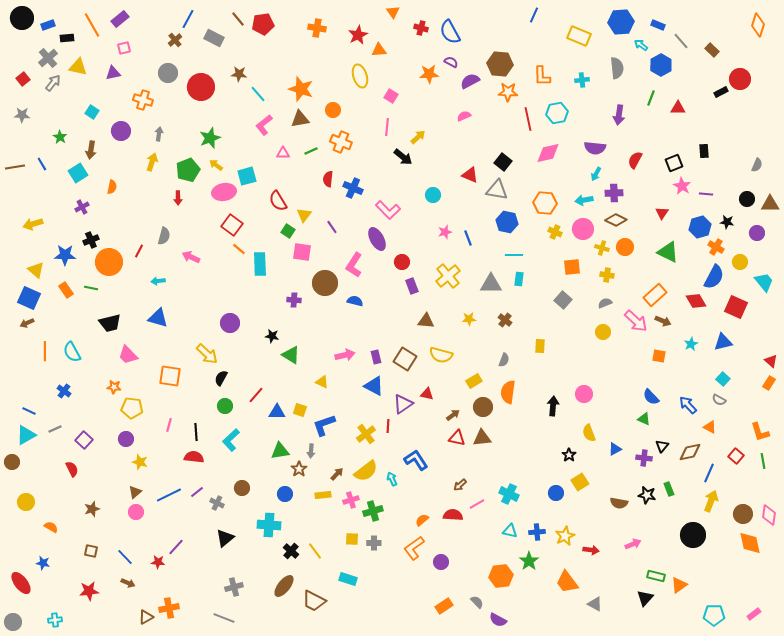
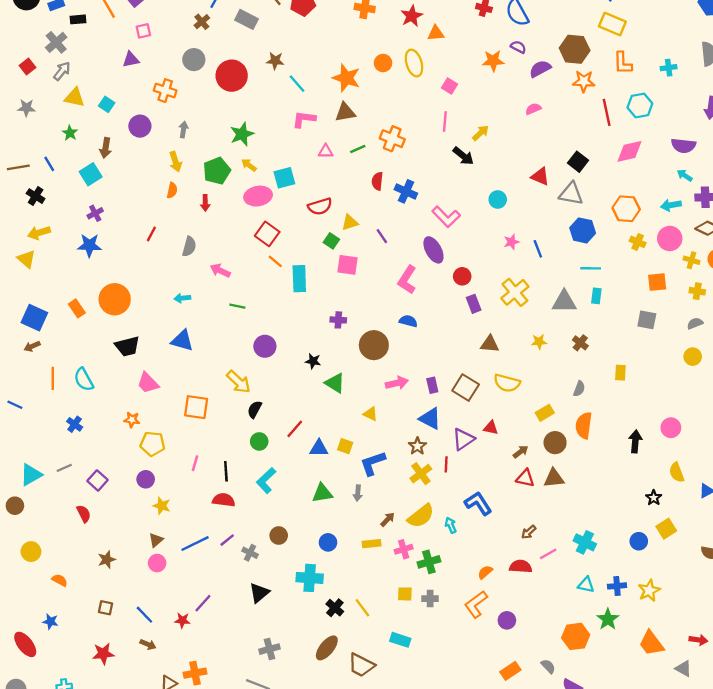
yellow rectangle: (579, 36) -> (612, 24), moved
yellow triangle: (78, 67) -> (75, 97), moved
orange circle: (333, 110) -> (383, 63), moved
pink L-shape: (264, 125) -> (304, 119), turned 45
yellow arrow: (152, 162) -> (175, 162), turned 144
cyan arrow: (596, 174) -> (685, 175), turned 96
orange semicircle: (112, 187) -> (172, 190), moved
red semicircle: (278, 201) -> (320, 206), turned -75
yellow triangle: (304, 215) -> (350, 222), turned 35
black cross: (91, 240) -> (36, 196), moved, turned -35
red line: (139, 251) -> (151, 234), moved
blue star: (65, 255) -> (89, 245), moved
orange circle: (109, 262) -> (115, 299), moved
yellow triangle: (36, 270) -> (26, 259), moved
brown circle: (325, 283) -> (374, 345), moved
green line: (91, 288) -> (237, 306), moved
gray square: (563, 300) -> (647, 320), turned -30
blue line: (29, 411) -> (15, 405), moved
brown star: (299, 469) -> (417, 446), moved
red arrow: (591, 550) -> (698, 640), moved

